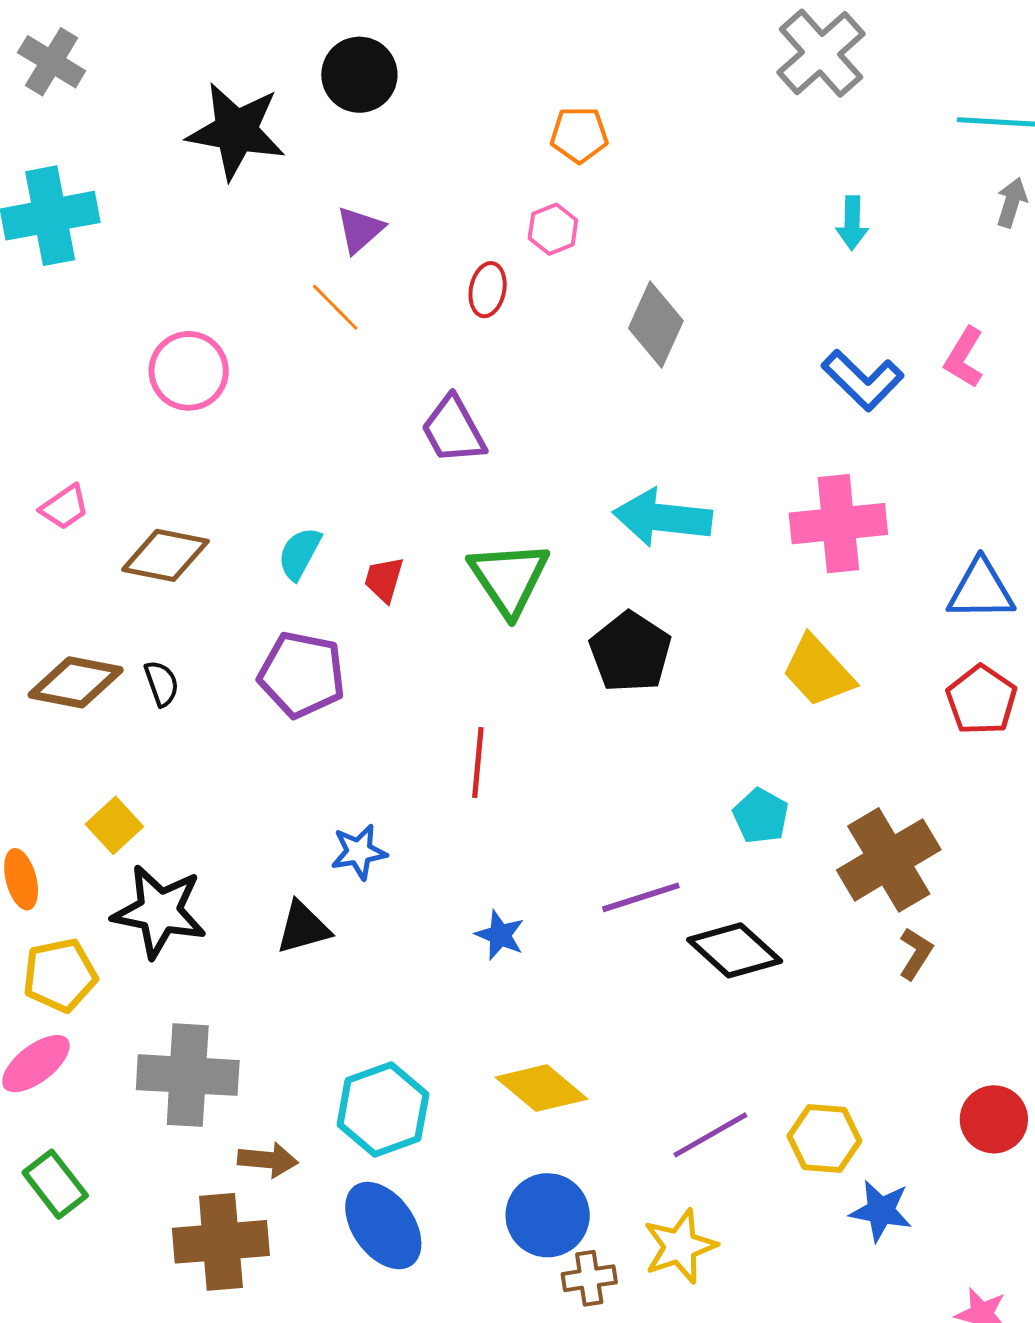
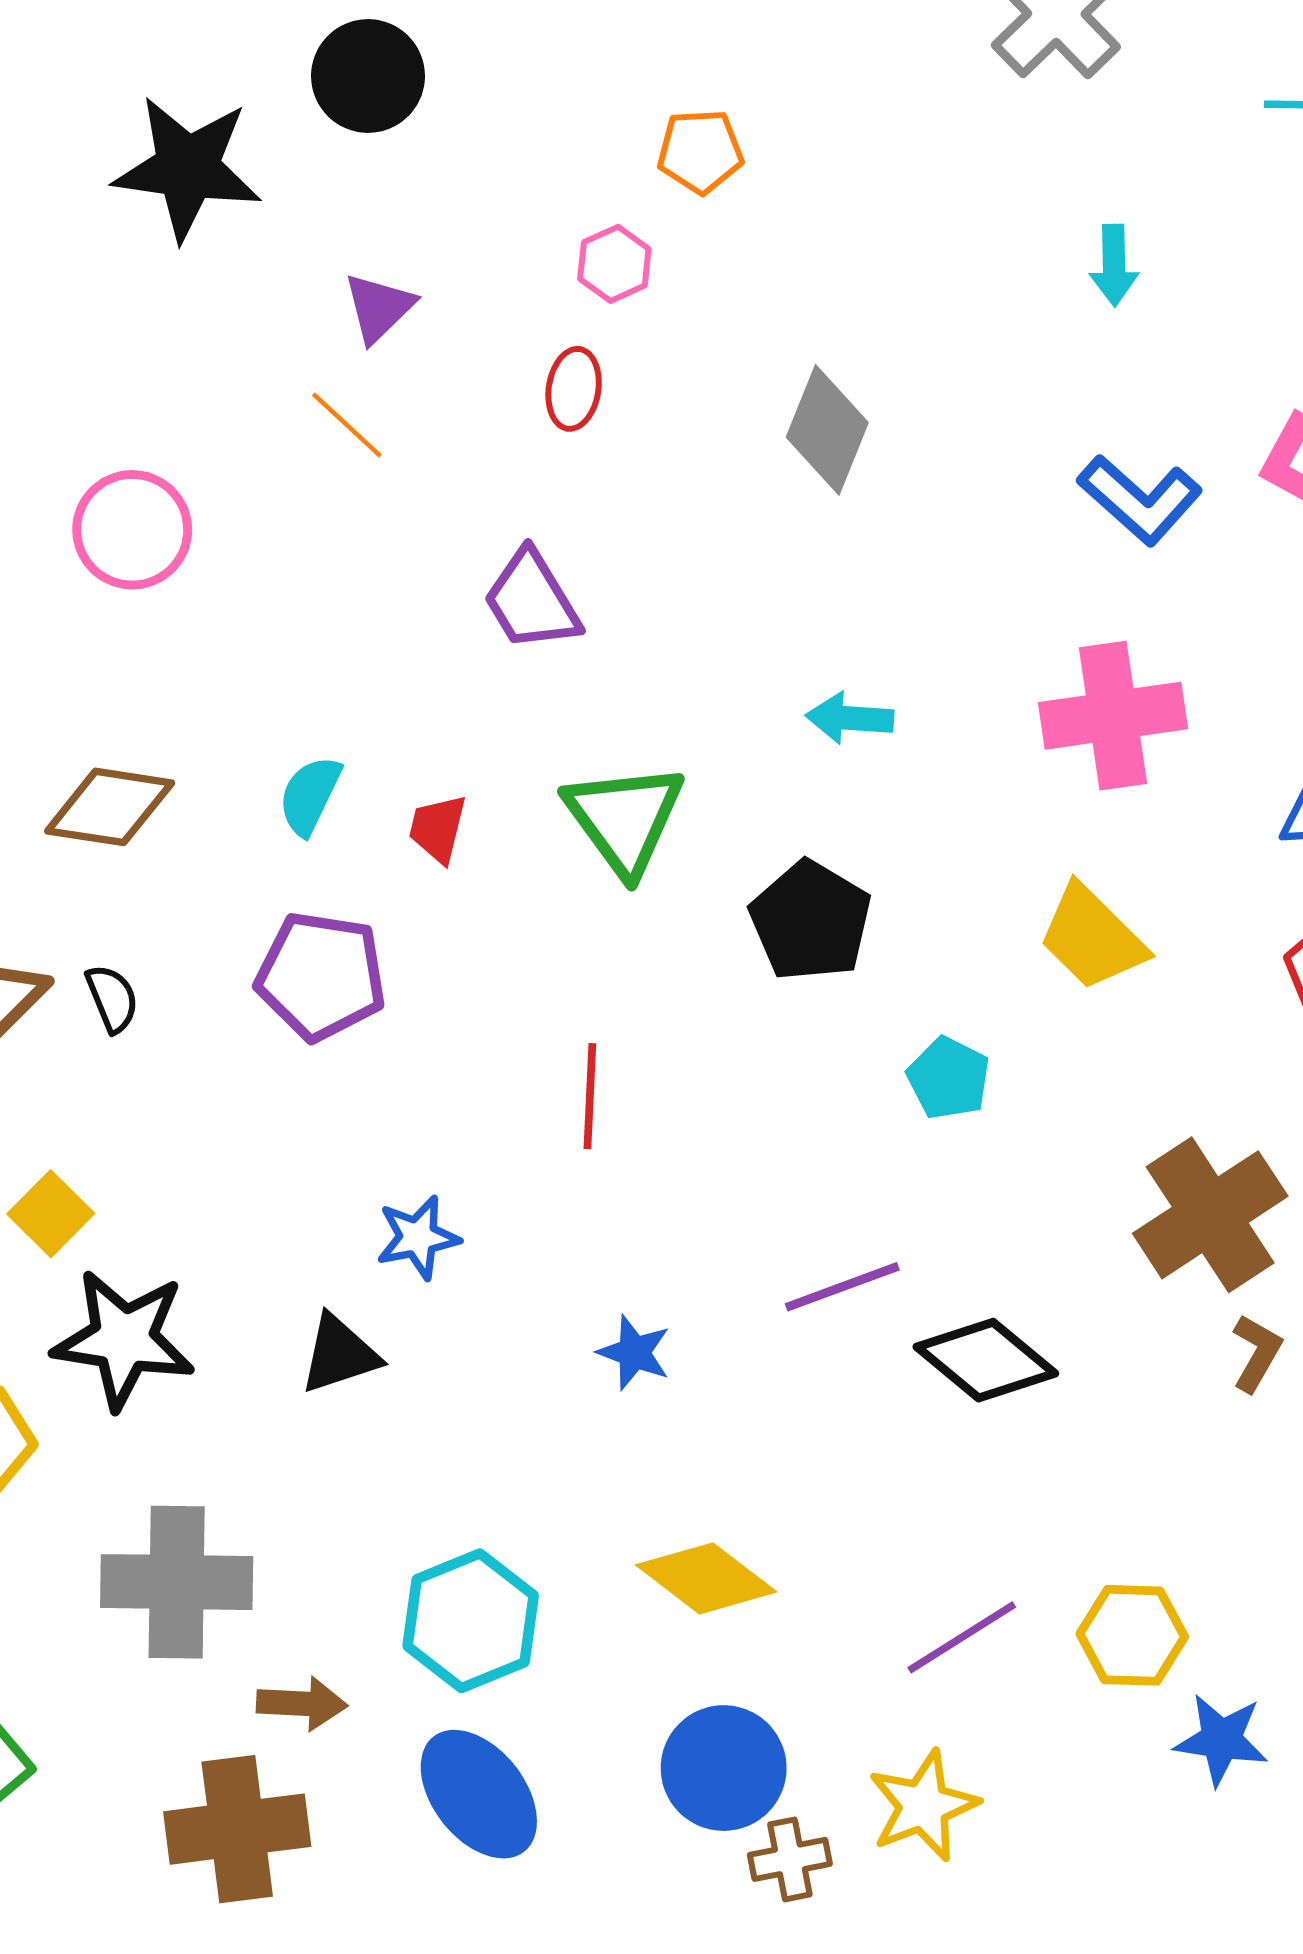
pink hexagon: (553, 229) -> (614, 264), moved
cyan arrow: (662, 518) -> (850, 718), size x0.6
cyan pentagon: (761, 816) -> (949, 1078), moved

